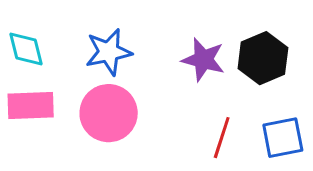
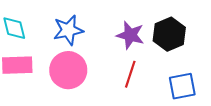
red line: (222, 138) -> (130, 74), moved

